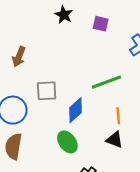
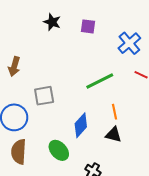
blue diamond: (76, 110) -> (81, 125), moved
green ellipse: (67, 142) -> (59, 150), moved

